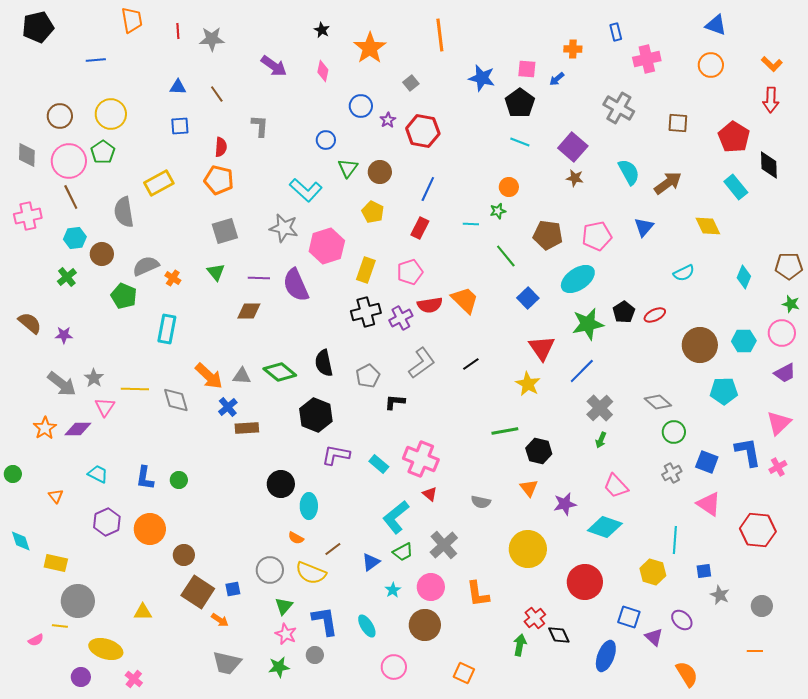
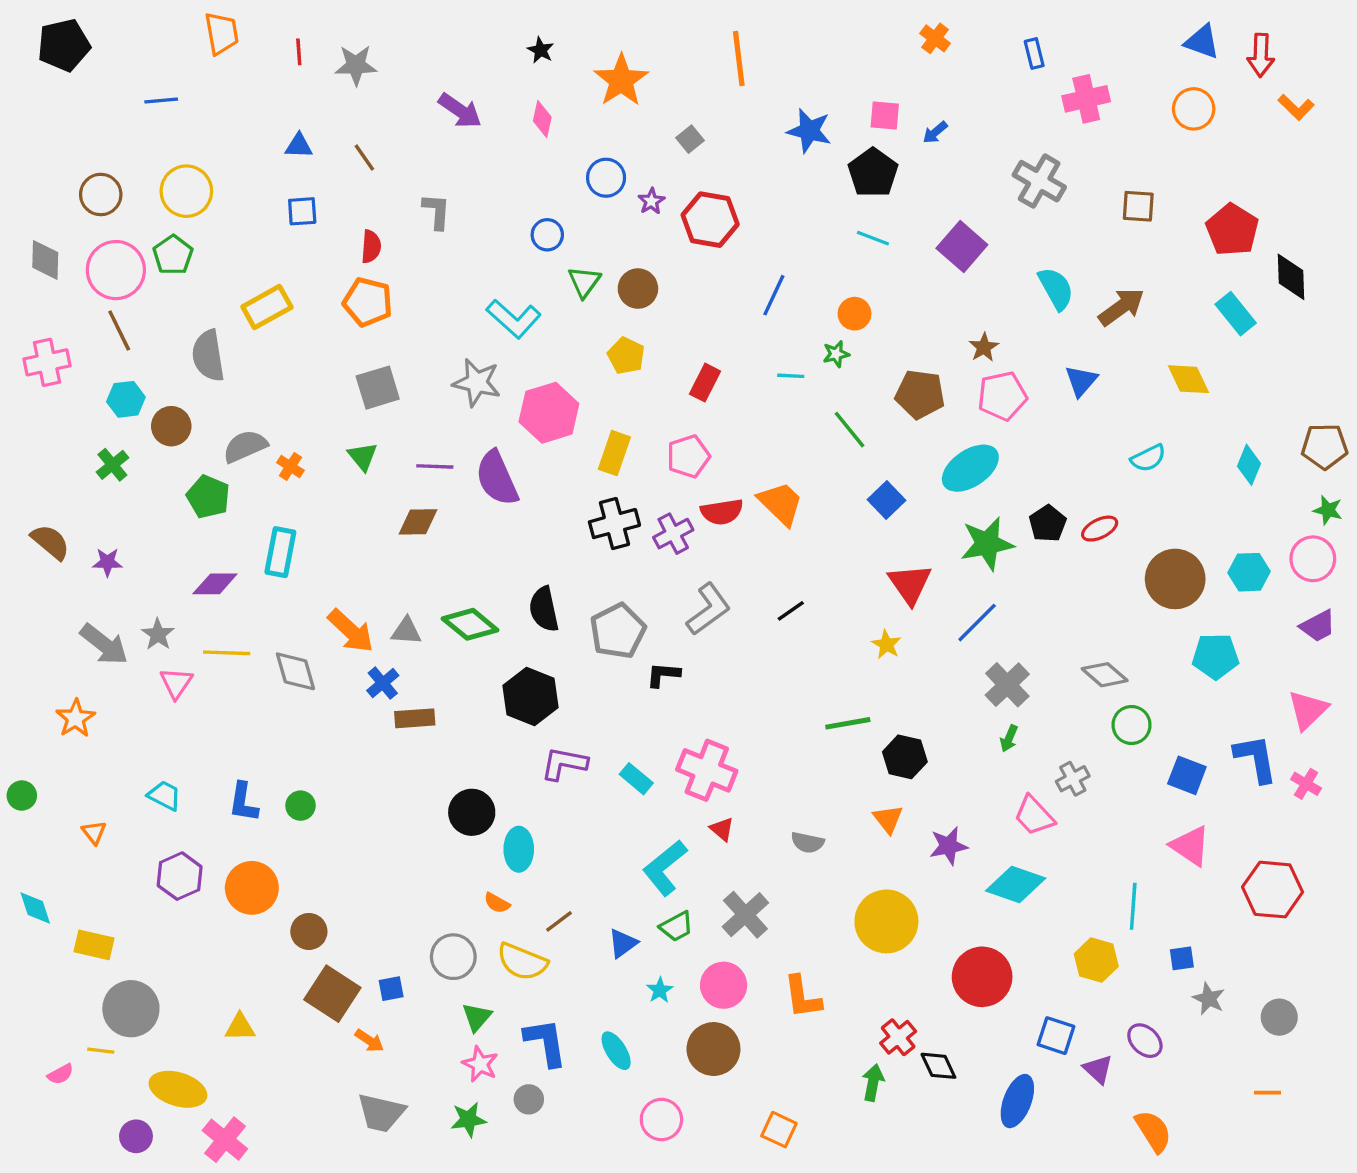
orange cross: (573, 49) -> (935, 38), moved, turned 36
red arrow: (771, 100) -> (1261, 55), moved
brown star: (575, 178) -> (984, 347), moved, turned 30
blue line: (428, 189) -> (774, 295), moved
gray pentagon: (368, 376) -> (618, 631), size x1.4
yellow star: (528, 384) -> (886, 644), size x0.7
purple diamond: (78, 429) -> (215, 584), moved
pink cross: (778, 467) -> (1306, 784), turned -30
gray cross: (672, 473) -> (1073, 779), moved
pink cross: (134, 679) -> (225, 1140), size x1.5

